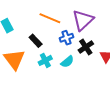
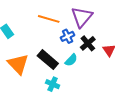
black rectangle: (36, 41) -> (48, 60), moved, size x1.5
cyan cross: (45, 60) -> (53, 84), moved, turned -32

